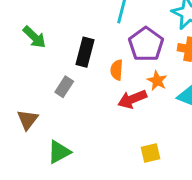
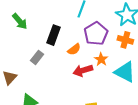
orange semicircle: (117, 70) -> (74, 49), turned -136

